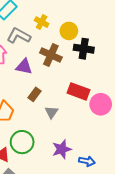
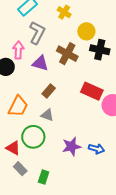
yellow cross: (42, 22) -> (64, 12), moved
gray L-shape: (19, 36) -> (37, 33), turned 85
gray triangle: (51, 112) -> (47, 115), moved, turned -48
blue arrow: (87, 161) -> (96, 149), moved

